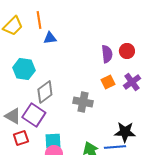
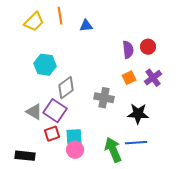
blue triangle: (50, 38) -> (86, 26), moved
black star: (125, 132) -> (138, 114), moved
red square: (21, 138) -> (52, 134), moved

